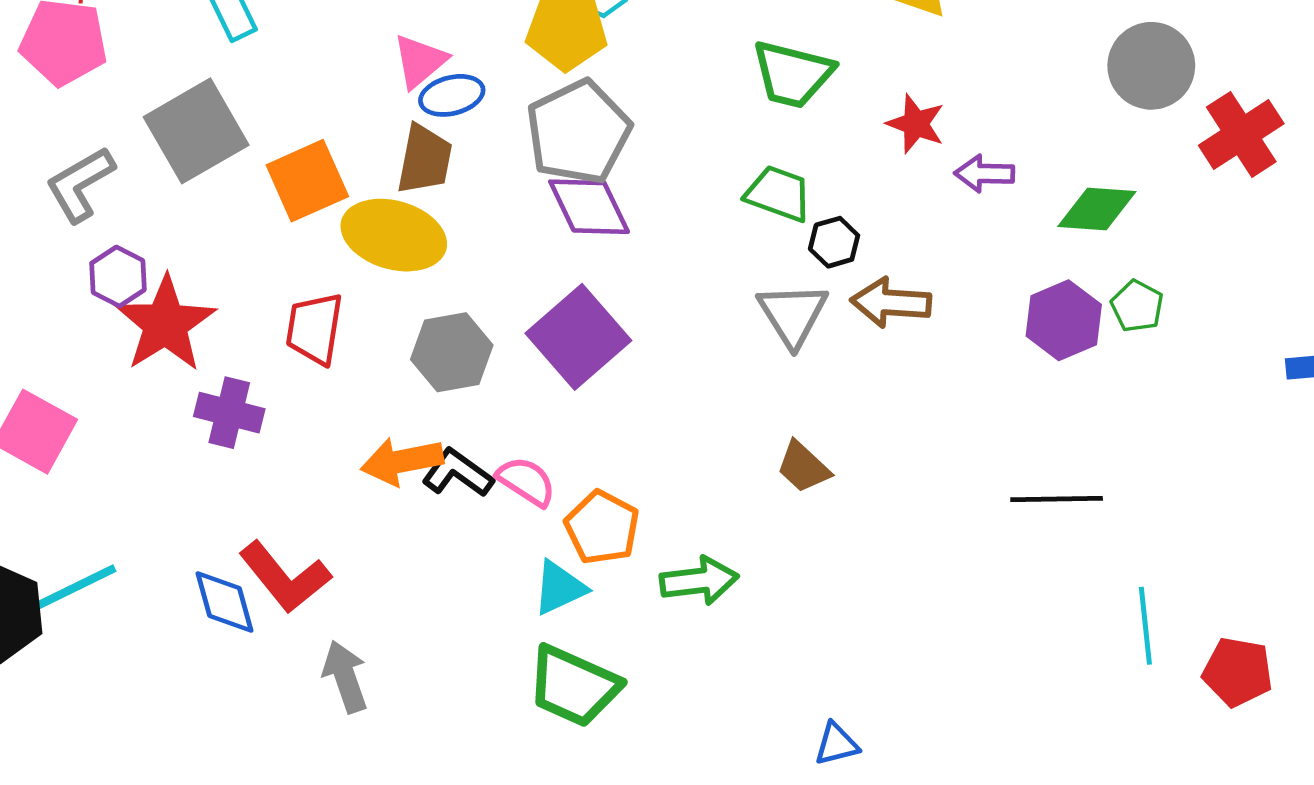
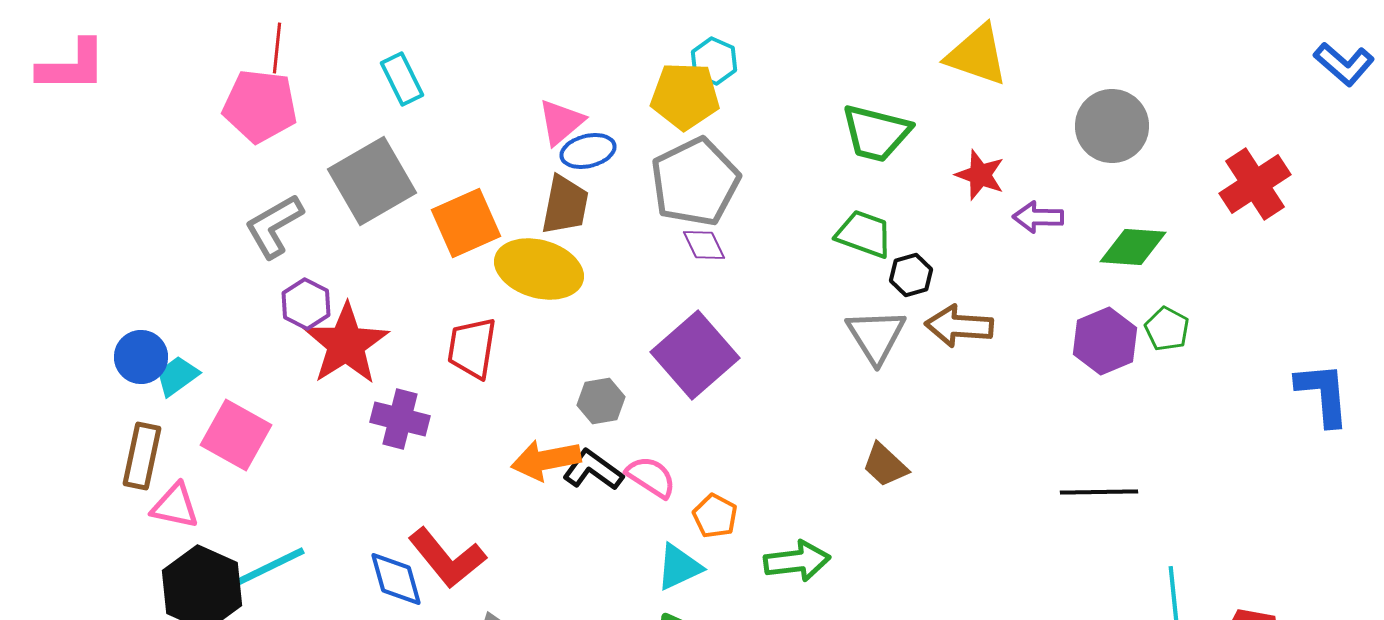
gray circle: (1151, 66) -> (1112, 126), moved
purple diamond: (589, 207) -> (704, 245), size x0.6
gray hexagon: (452, 352) -> (601, 401), moved, size x0.7
orange pentagon: (602, 527) -> (715, 516), size x0.7

